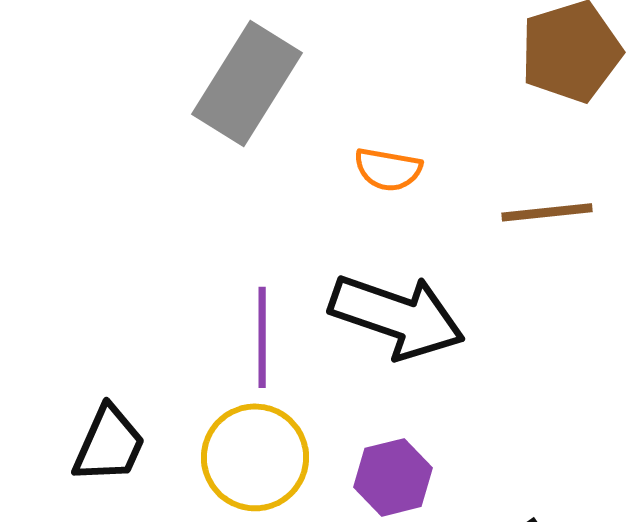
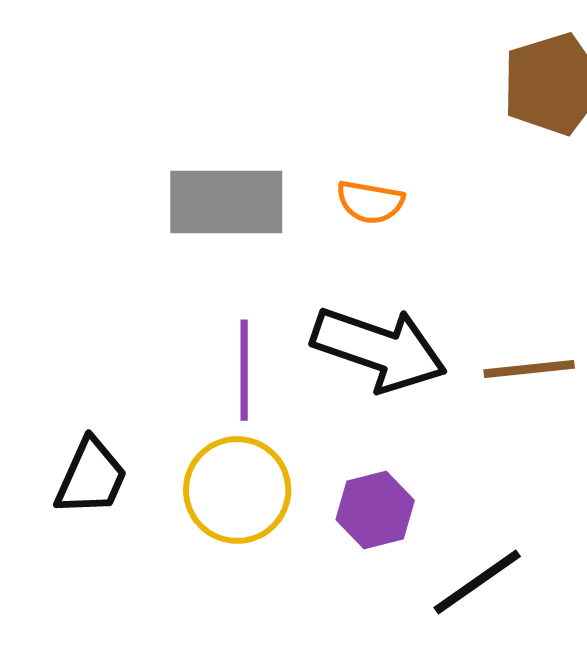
gray rectangle: (247, 83) -> (226, 202), moved, turned 58
brown line: (547, 212) -> (529, 369), moved

